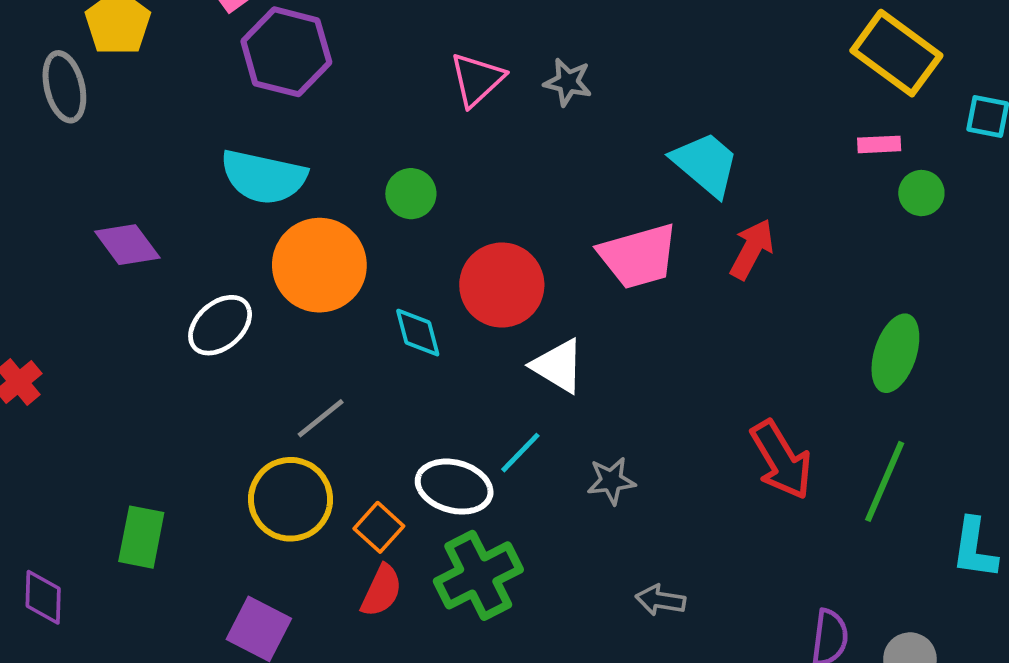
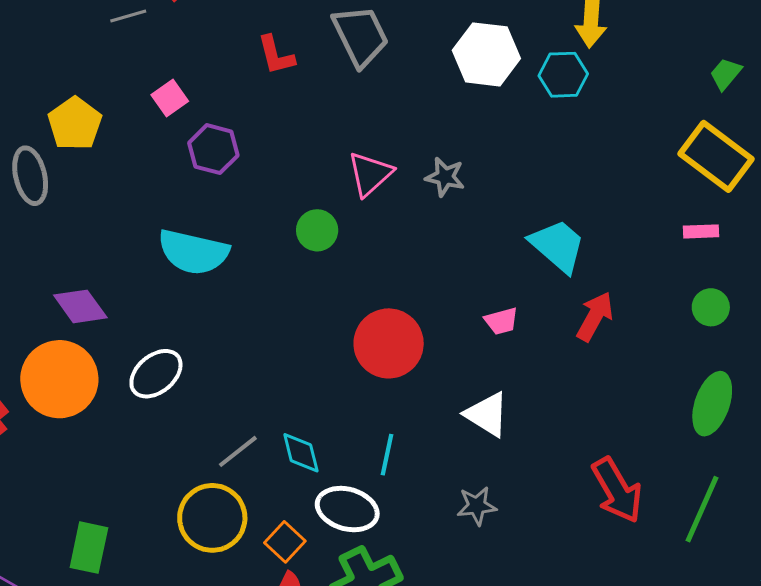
purple hexagon: (286, 52) -> (213, 149), size x0.7
green circle: (921, 193) -> (711, 307), moved
green circle: (411, 194) -> (317, 230), moved
pink trapezoid: (638, 256) -> (501, 321), size x0.5
orange circle: (319, 265) -> (59, 379), moved
cyan diamond: (418, 333) -> (301, 453), moved
white triangle: (558, 366) -> (487, 414), moved
cyan line: (520, 453) -> (387, 455), moved, turned -33

